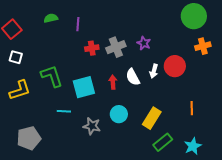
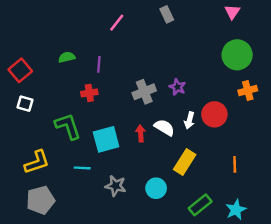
red cross: (92, 48) -> (89, 93), moved
white semicircle: (133, 77) -> (164, 127), turned 150
yellow L-shape: (20, 90) -> (37, 162), moved
cyan circle: (119, 114) -> (156, 188), moved
yellow rectangle: (152, 118) -> (185, 162), moved

